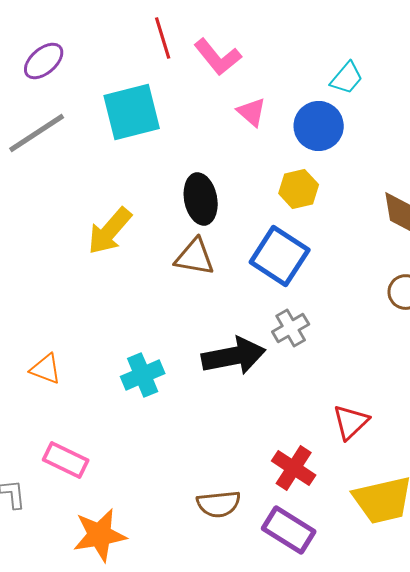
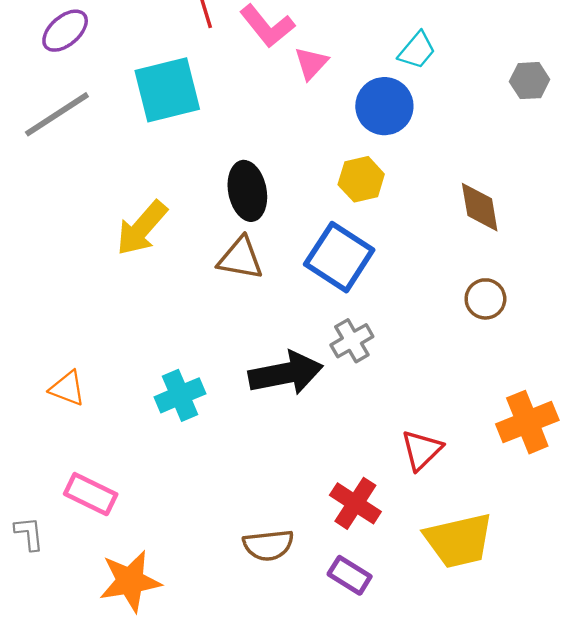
pink triangle: (252, 112) -> (311, 63), moved, turned 32
purple rectangle: (289, 530) -> (350, 575), size x0.7

